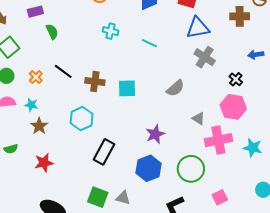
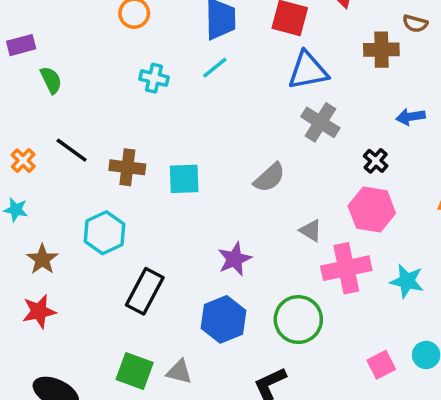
cyan line: (149, 43) -> (215, 68), moved, turned -63
brown star: (39, 126) -> (42, 259), moved
pink square: (220, 197) -> (381, 365), moved

